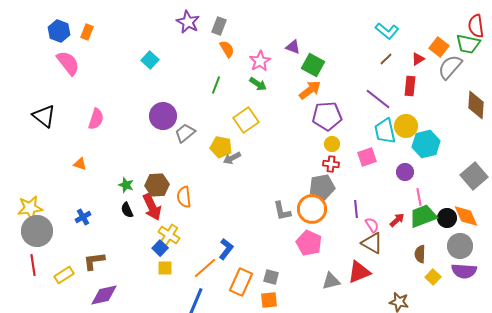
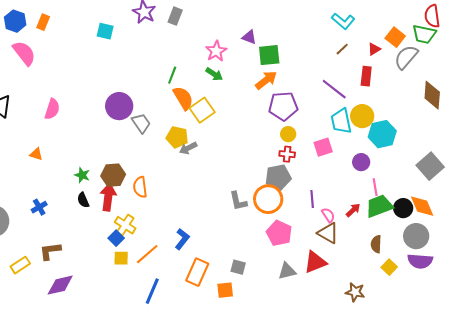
orange semicircle: (227, 49) -> (183, 98), moved, size x1.4
cyan square: (150, 60) -> (105, 31), moved, turned -30
green square: (313, 65) -> (269, 55), turned -35
gray trapezoid: (185, 133) -> (141, 123), turned 95
red arrow: (152, 207) -> (108, 197), turned -148
pink pentagon: (309, 243) -> (279, 233), moved
orange line: (205, 268) -> (147, 254), moved
gray square: (271, 277) -> (238, 267), moved

